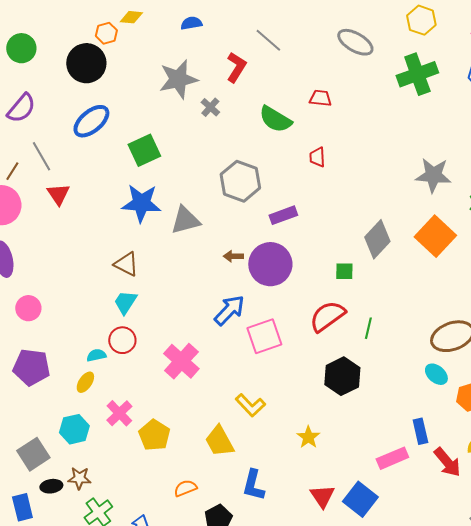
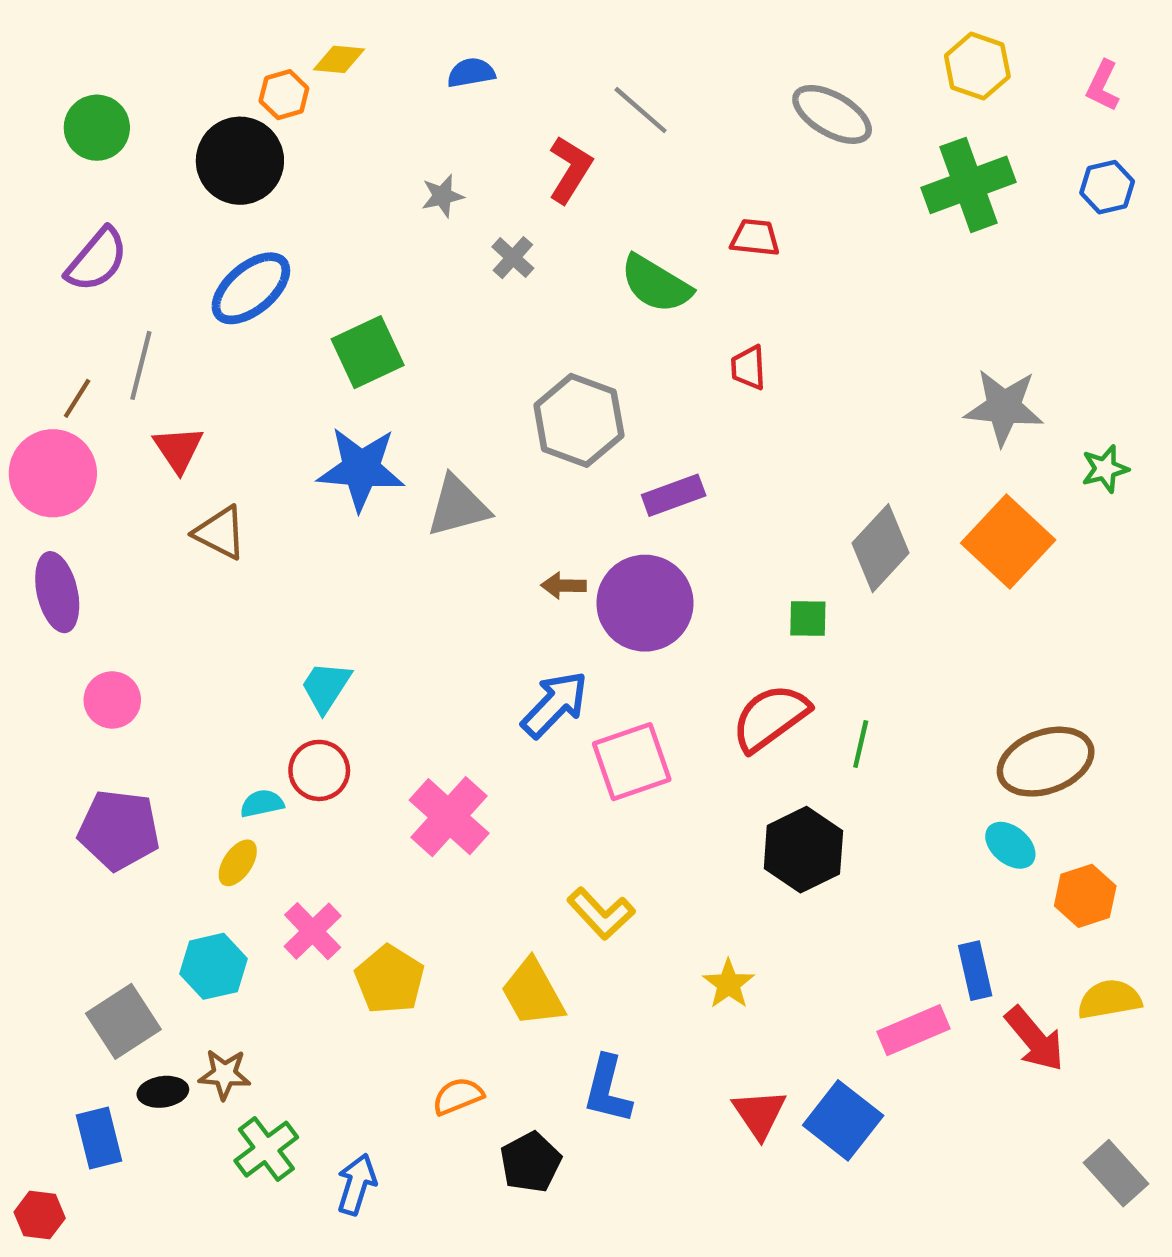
gray star: (178, 79) -> (442, 196), size x0.5
gray line: (41, 156) -> (141, 365), turned 44
brown triangle: (126, 264) -> (220, 533), moved

